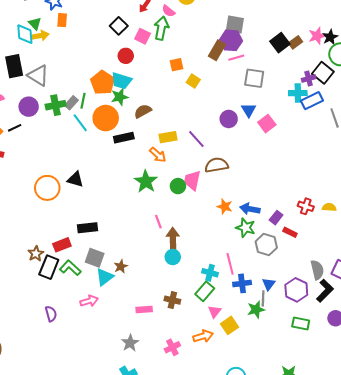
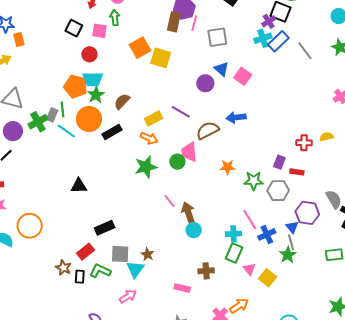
green arrow: (161, 28) -> (115, 18), size x0.7
pink line: (236, 58) -> (194, 23), turned -42
orange square: (177, 65) -> (140, 48), size x1.5
yellow square: (193, 81) -> (161, 58), size x1.5
green star: (146, 181) -> (146, 167), turned -30
orange circle: (47, 188) -> (30, 226), moved
blue arrow: (250, 209) -> (236, 117), moved
black rectangle: (49, 267) -> (80, 277), size x0.6
purple hexagon: (296, 290) -> (307, 213), moved
pink rectangle: (144, 309) -> (182, 288), turned 35
orange arrow: (203, 336) -> (239, 306), moved

